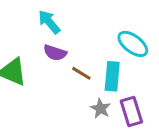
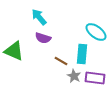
brown line: (81, 73) -> (61, 61), moved
purple rectangle: (131, 111) -> (95, 78), turned -66

